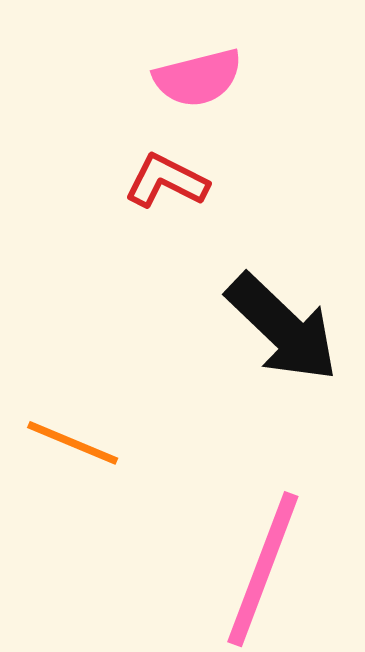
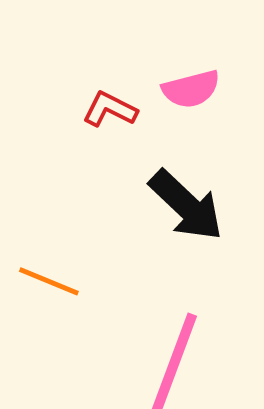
pink semicircle: (198, 78) -> (191, 89), moved

